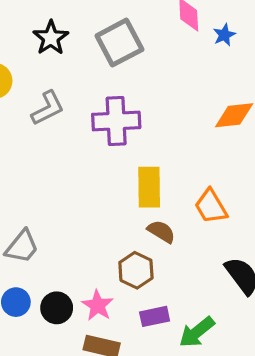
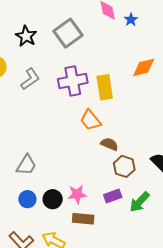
yellow rectangle: (149, 187) -> (105, 87), moved
orange trapezoid: (211, 206) -> (90, 120), moved
brown hexagon: (136, 270) -> (124, 166), moved
pink star: (98, 305) -> (77, 194), turned -30

